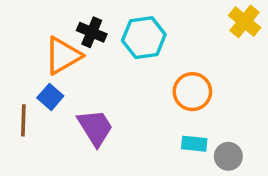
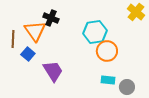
cyan hexagon: (144, 38) -> (95, 32), moved
orange triangle: (63, 56) -> (35, 31), turned -35
brown line: (23, 120) -> (13, 39), moved

